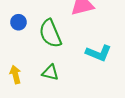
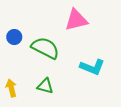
green semicircle: (50, 33) -> (45, 48), turned 140

